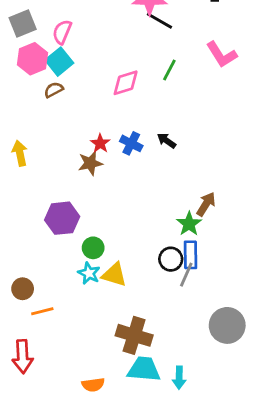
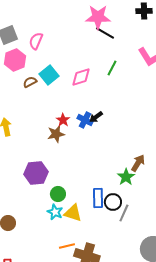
cyan square: (59, 62) -> (49, 75), moved
black arrow: (167, 141) -> (96, 117), moved, turned -72
blue rectangle: (190, 255) -> (98, 198), moved
orange line: (42, 311) -> (67, 246), moved

